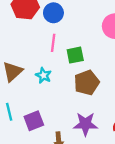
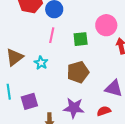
green square: (75, 55) -> (81, 39), moved

